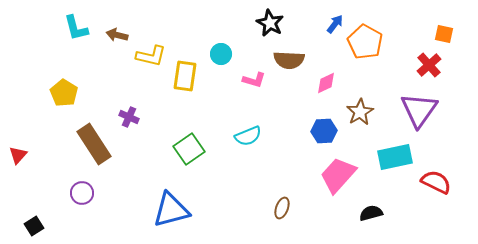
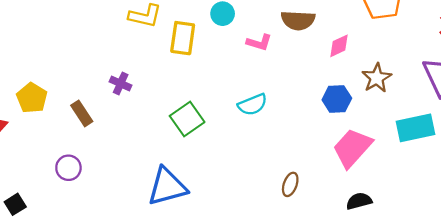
yellow pentagon: (64, 93) -> (32, 98), moved
brown rectangle: (94, 144) -> (82, 113), size x0.6
black semicircle: (371, 213) -> (359, 201), moved

